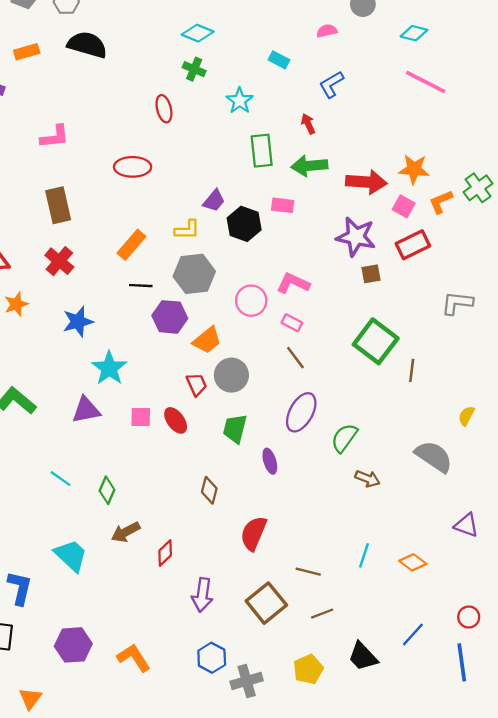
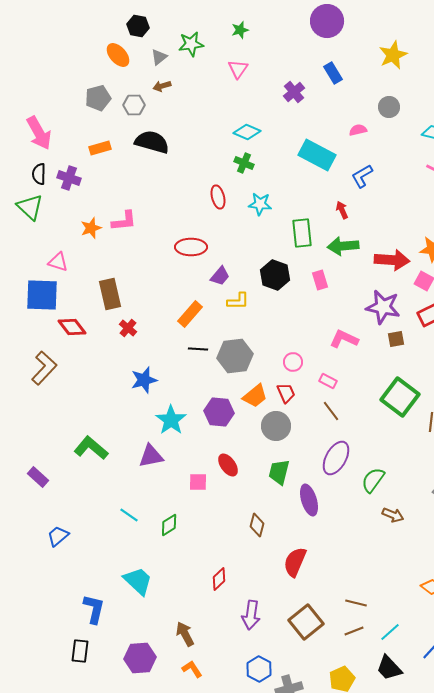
cyan rectangle: (279, 60) -> (317, 155), size x2.0
cyan star: (240, 101) -> (260, 204), moved, turned -30
purple trapezoid: (214, 201) -> (220, 276), moved
brown rectangle: (58, 205) -> (110, 294), moved
pink rectangle: (283, 205) -> (320, 280), turned 66
black hexagon: (244, 224) -> (275, 275), moved
red cross: (59, 261) -> (128, 328), size x0.7
gray hexagon: (194, 274) -> (235, 356), moved
pink L-shape: (293, 283) -> (344, 339), moved
pink circle: (251, 301) -> (293, 362), size x0.7
orange star: (16, 304) -> (91, 228), moved
purple hexagon: (170, 317) -> (219, 412), moved
red trapezoid: (197, 384) -> (286, 393), moved
pink square: (141, 417) -> (198, 482), moved
purple ellipse: (270, 461) -> (309, 500), size x1.4
green diamond: (107, 490) -> (169, 525), turned 35
brown arrow: (126, 532) -> (185, 634), moved, turned 90
cyan line: (364, 555) -> (390, 632), moved, turned 30
brown line: (308, 572) -> (356, 603), moved
orange L-shape: (134, 658) -> (192, 669), size x0.7

